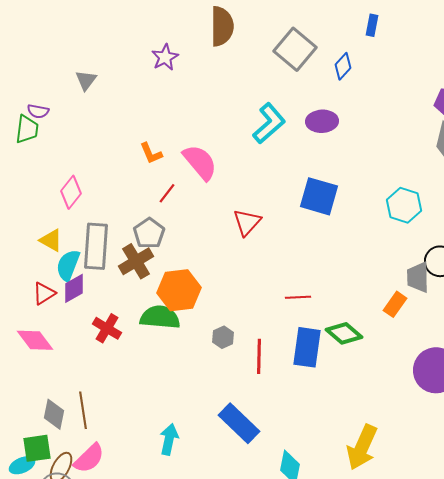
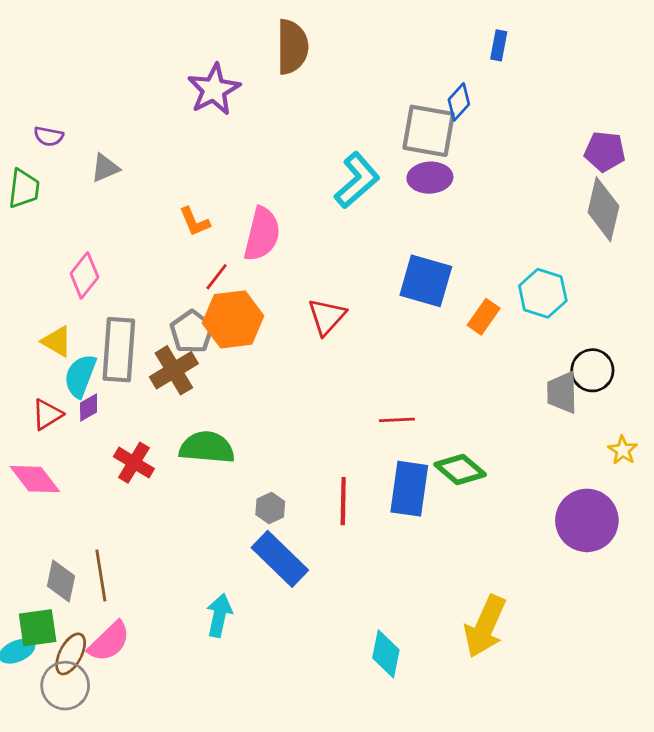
gray square: (295, 49) -> (429, 131), moved, turned -30
purple star: (165, 57) -> (214, 89), size x1.4
gray triangle: (86, 80) -> (105, 168), moved, turned 30
purple semicircle: (38, 111) -> (49, 136), moved
pink semicircle: (200, 162) -> (262, 234), turned 54
purple diamond: (74, 288) -> (89, 408), size x0.7
orange hexagon: (179, 290) -> (233, 319), moved
orange rectangle: (395, 304) -> (484, 317), moved
gray hexagon: (223, 337) -> (270, 508), moved
blue rectangle: (239, 423) -> (280, 559), moved

